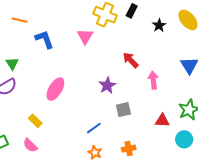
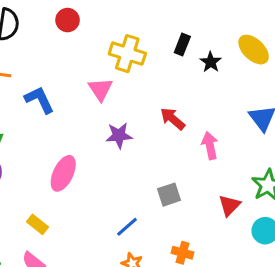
black rectangle: (132, 11) -> (182, 45), moved
purple star: (107, 85) -> (119, 135), moved, turned 30
red triangle: (162, 121) -> (229, 205), turned -42
orange cross: (129, 149) -> (183, 253), turned 32

